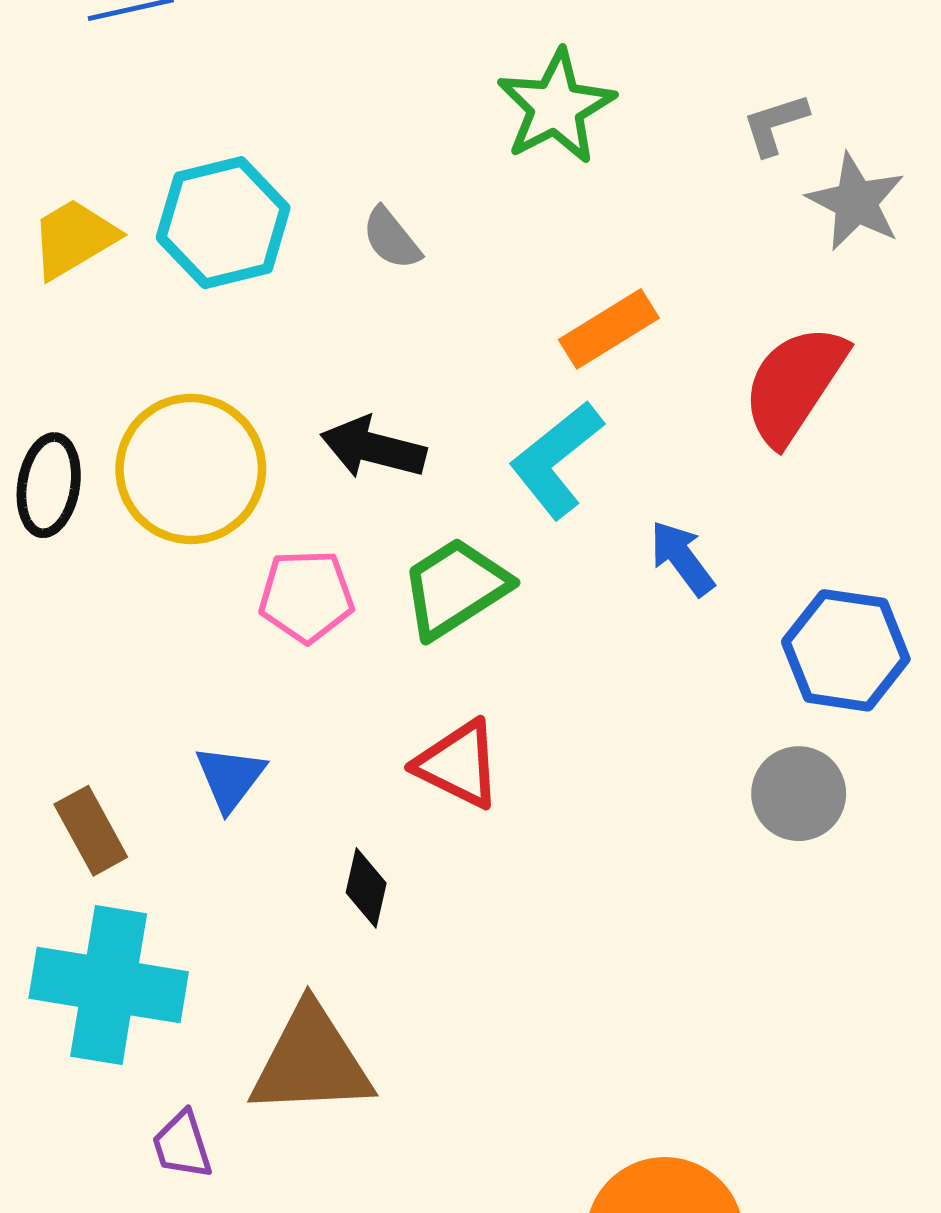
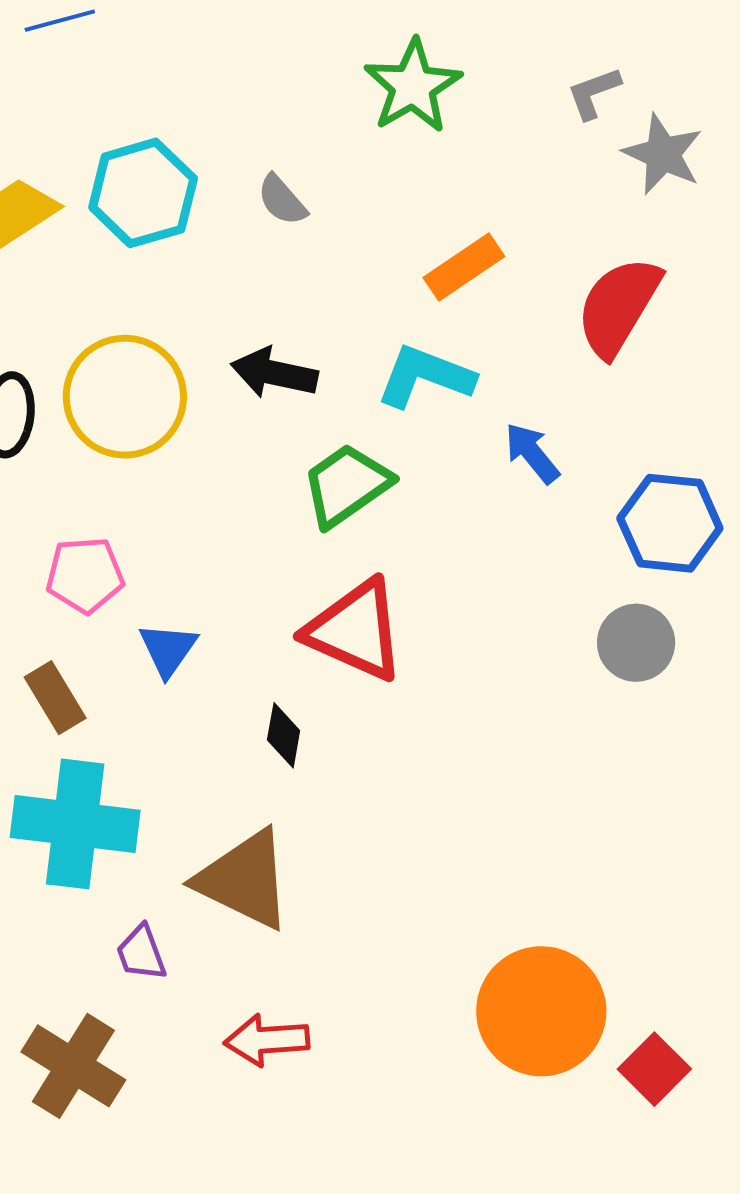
cyan L-shape: (556, 460) -> (425, 376), turned 62
pink pentagon: (306, 596) -> (85, 575), moved
red triangle: (458, 764) -> (355, 630), size x1.4
brown triangle: (311, 1061) -> (244, 880), turned 31

